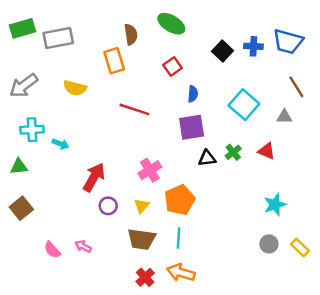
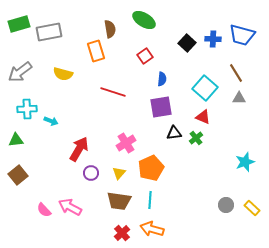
brown line: (296, 87) -> (236, 73), moved
red triangle: (267, 151) -> (203, 117), moved
green cross: (233, 152) -> (196, 138), moved
cyan star: (275, 205) -> (245, 162), moved
pink arrow: (83, 246) -> (70, 207), size x1.6

